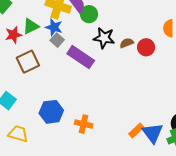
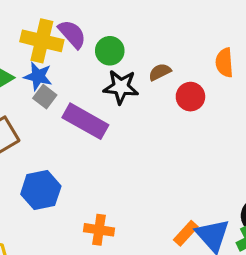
green circle: (89, 14) -> (110, 51), moved
brown semicircle: (127, 43) -> (160, 72), moved
blue hexagon: (51, 112) -> (41, 190), moved

